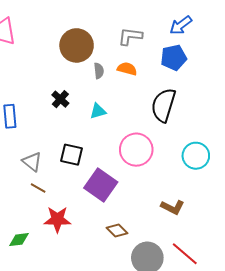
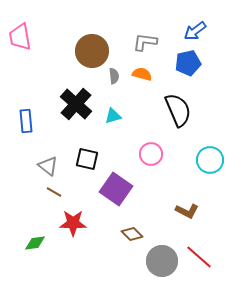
black cross: (60, 99) -> (76, 104), size x1.8
black semicircle: (164, 105) -> (178, 110), turned 140
pink circle: (136, 150) -> (151, 154), size x0.7

